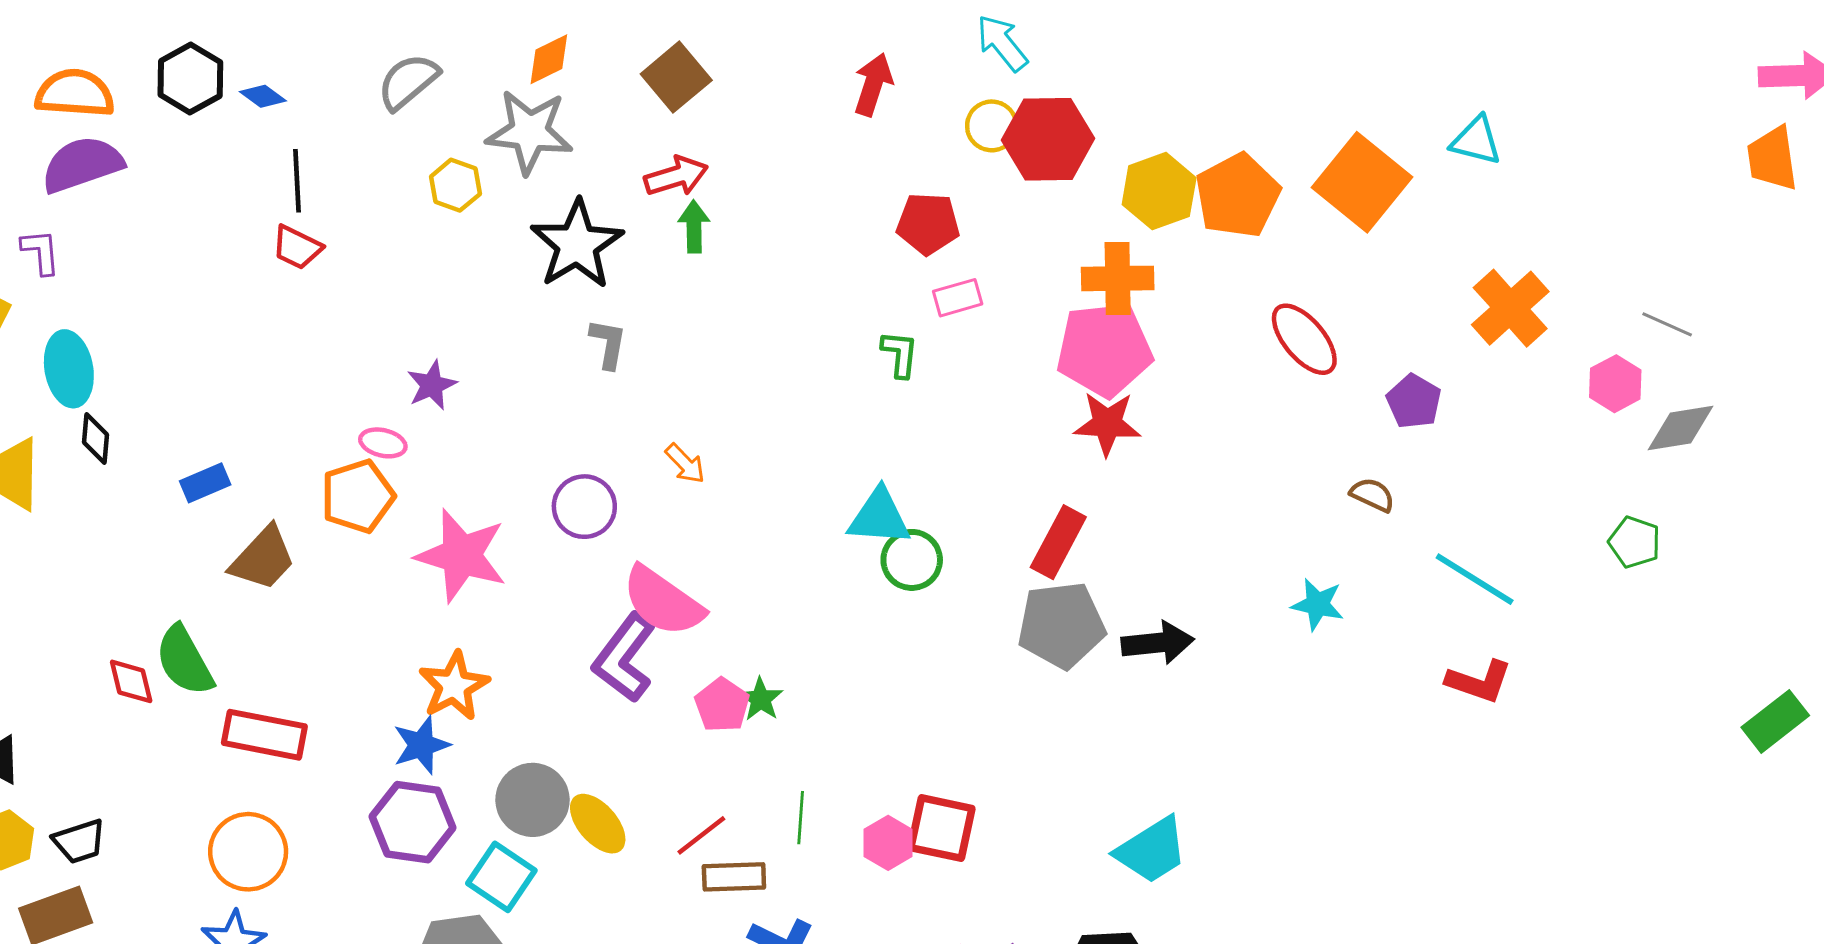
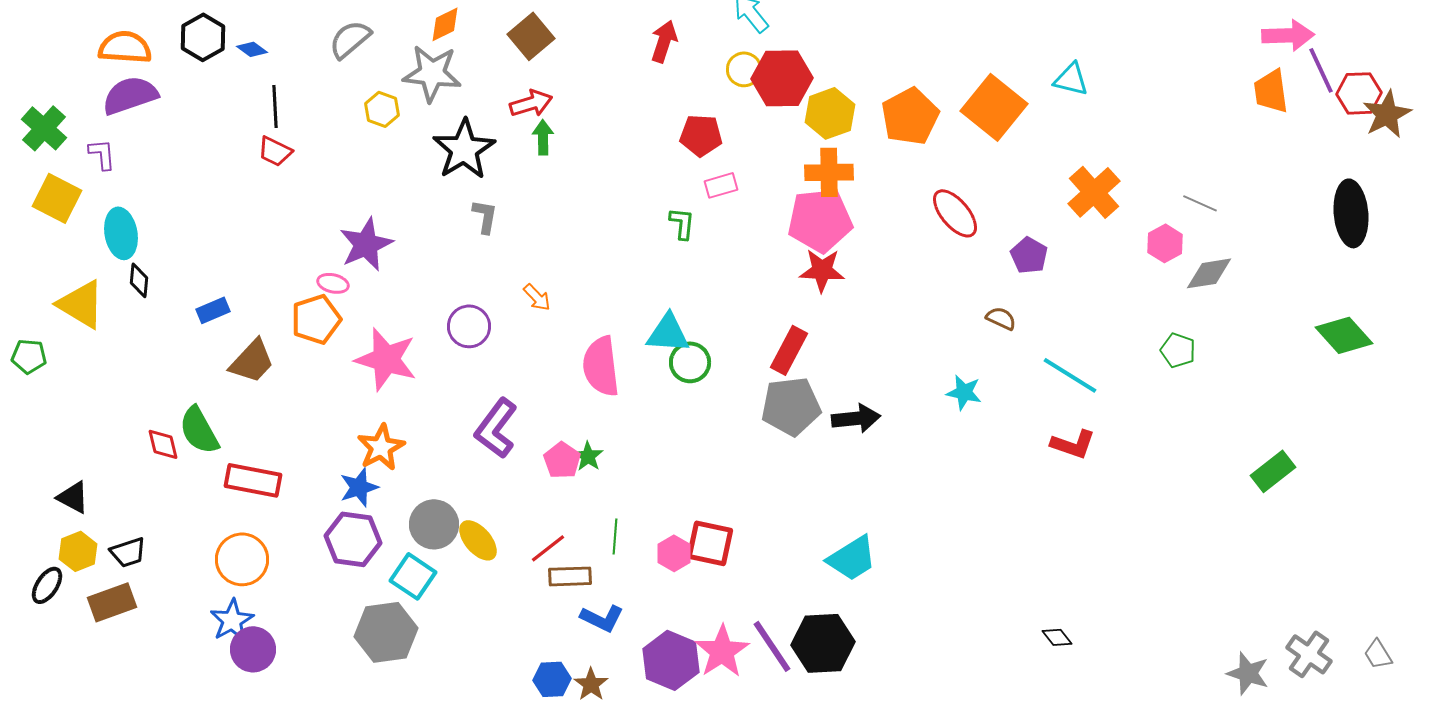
yellow hexagon: (1159, 191) -> (830, 113), moved
purple star: (432, 385) -> (366, 244), size x1.6
pink semicircle: (663, 601) -> (601, 366), moved, turned 48

